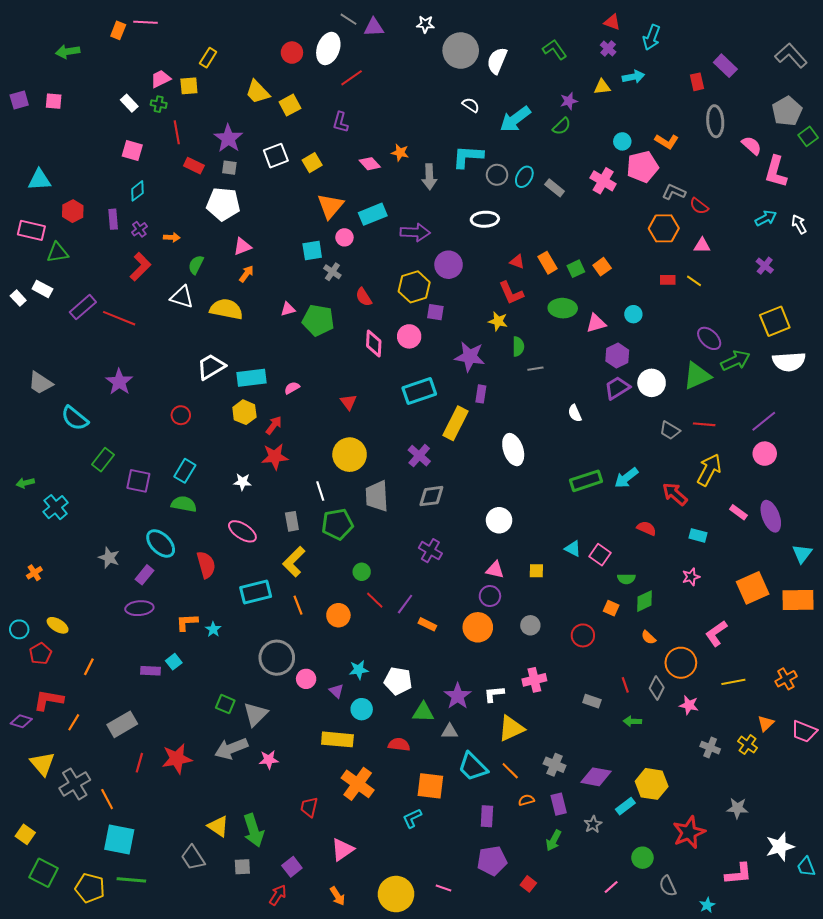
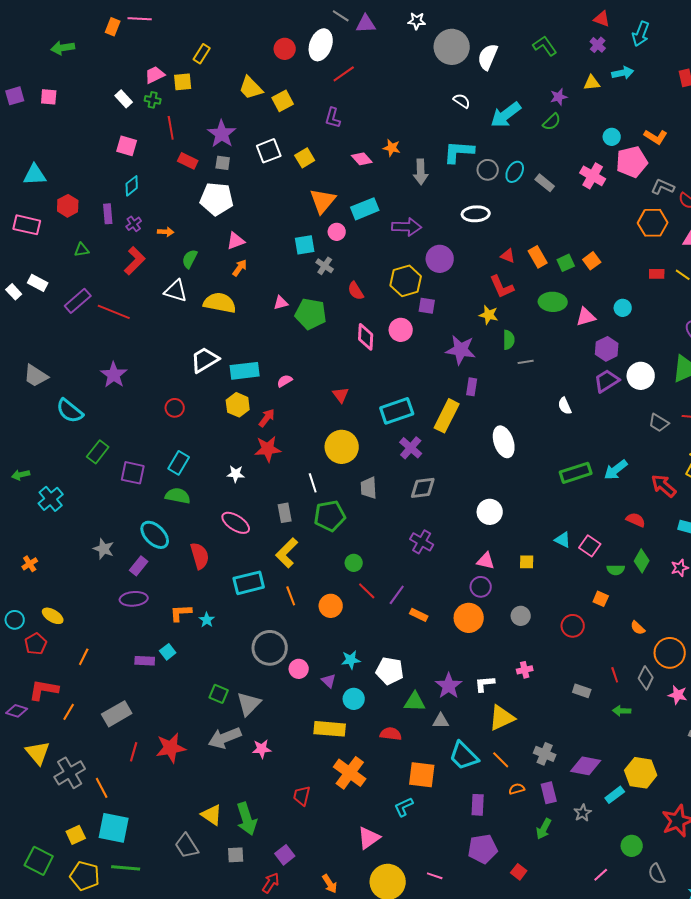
green triangle: (58, 253) -> (82, 250), moved, size x0.7
cyan rectangle: (419, 391) -> (397, 411), moved
gray trapezoid: (377, 496) -> (369, 488), size x0.7
green diamond: (645, 601) -> (642, 561), moved, turned -35
pink cross: (534, 680) -> (525, 670), size x0.7
yellow square: (25, 834) -> (76, 835), moved, turned 30
pink triangle: (342, 850) -> (369, 838), moved

